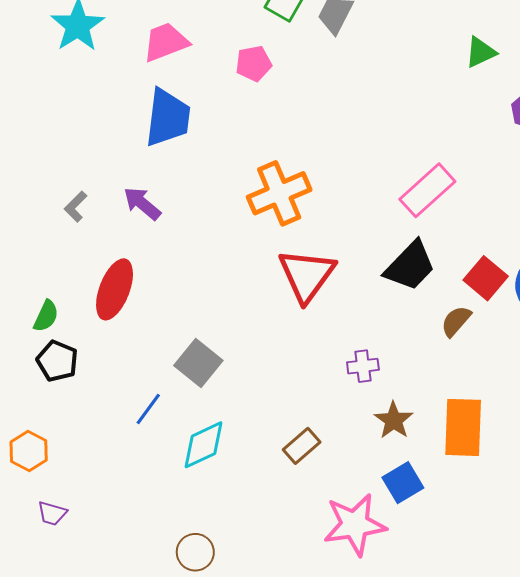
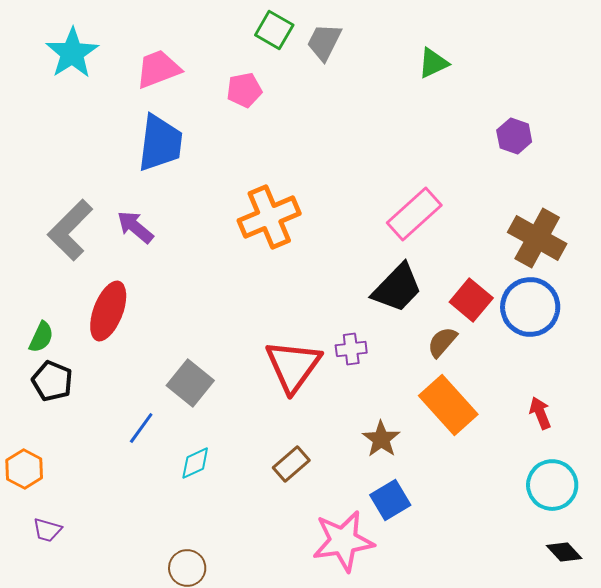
green triangle: (481, 52) -> (433, 63), moved
gray L-shape: (76, 207) -> (70, 230), size x2.0
red triangle: (307, 275) -> (293, 366), moved
purple cross: (363, 366) -> (351, 349), moved
orange rectangle: (463, 427) -> (448, 405), moved, turned -44
cyan diamond: (203, 445) -> (195, 463), size x0.7

